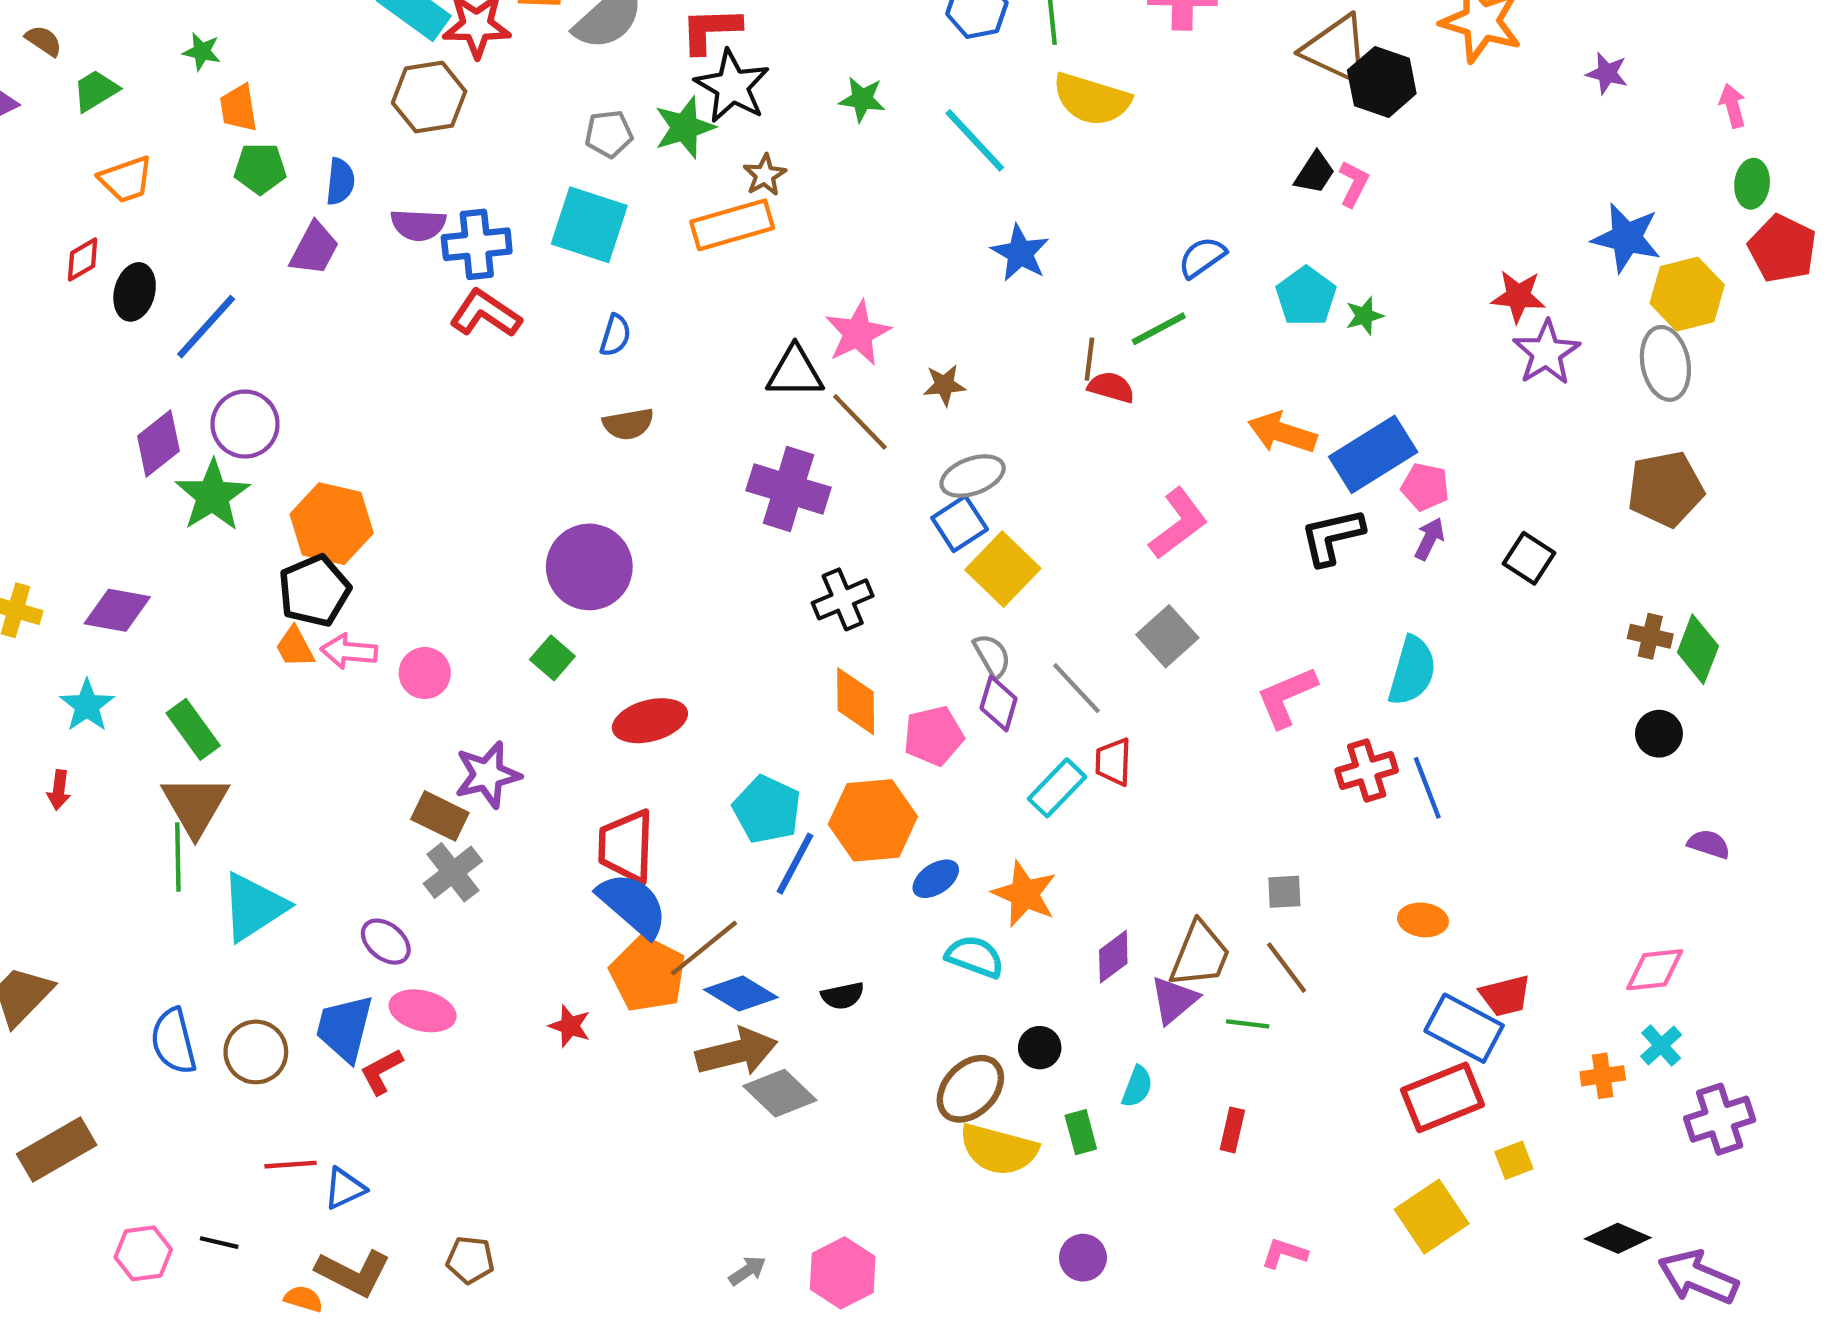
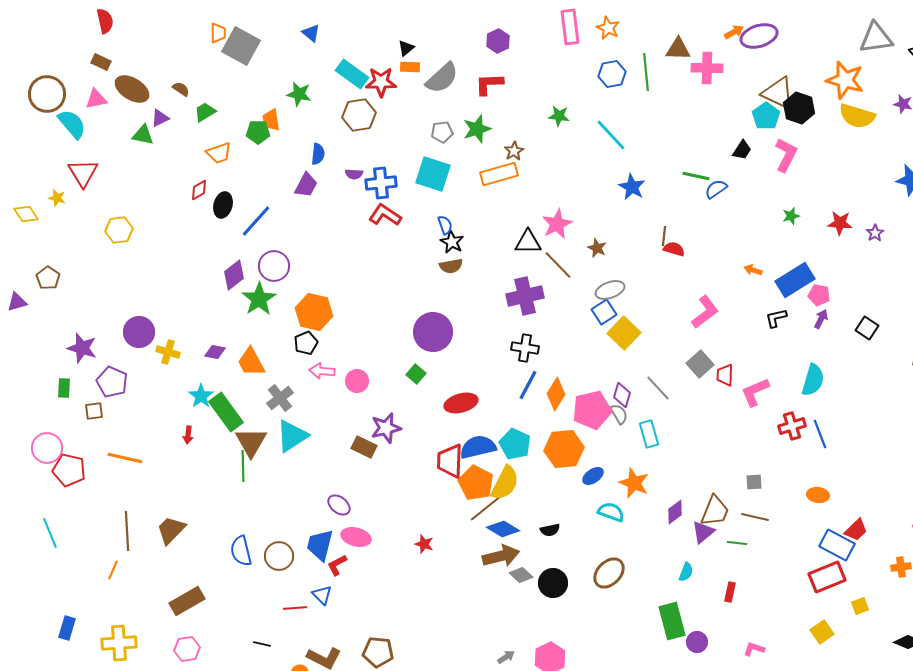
green star: (202, 52) -> (299, 94), moved, size x1.4
black star: (732, 86) -> (452, 242), moved, size x0.7
yellow semicircle: (1092, 99) -> (857, 116), moved
green pentagon: (260, 169) -> (258, 132), moved
black trapezoid: (1315, 173) -> (742, 150), moved
pink L-shape: (1354, 184) -> (786, 155), size x1.6
purple semicircle: (418, 225) -> (354, 174), size x0.7
cyan pentagon: (1306, 296) -> (766, 116), moved
red star: (1518, 296) -> (840, 223), moved
green line: (1159, 329) -> (696, 176), moved, turned 40
blue semicircle: (615, 335) -> (445, 225), turned -36
purple star: (1546, 353) -> (875, 233), size x0.6
brown star: (944, 385) -> (597, 248), turned 30
orange arrow: (1282, 433) -> (753, 270), size x0.6
purple cross: (789, 489) -> (525, 296), turned -30
black L-shape: (1332, 537) -> (776, 318), size x0.7
black pentagon: (314, 591) -> (306, 343), size x0.7
black cross: (843, 599) -> (525, 348), moved, turned 32
purple diamond: (117, 610) -> (215, 352), size x0.7
orange trapezoid: (295, 647) -> (251, 362), moved, size x1.5
gray semicircle: (992, 656) -> (619, 414), moved
orange diamond: (856, 701) -> (556, 394), turned 32
green rectangle: (193, 729) -> (226, 412), moved, size x1.4
pink pentagon: (934, 736) -> (592, 410), size x1.4
red trapezoid: (1113, 762) -> (725, 375), moved
cyan rectangle: (1057, 788) -> (649, 434), turned -60
blue line: (795, 864) -> (528, 385), moved
gray cross: (453, 872) -> (280, 398), moved
blue semicircle: (633, 905) -> (478, 447), moved, turned -54
cyan triangle: (254, 907) -> (292, 436), moved
brown line: (1287, 968) -> (755, 517), turned -40
orange pentagon: (648, 974) -> (476, 483), moved
red trapezoid: (1505, 996) -> (856, 530), turned -30
black circle: (1040, 1048) -> (553, 583), moved, size x1.5
gray diamond: (780, 1093) -> (521, 575), size x0.7
green rectangle: (1081, 1132) -> (672, 621), moved, size x1.8
yellow semicircle: (999, 1149) -> (505, 483), moved, turned -78
blue triangle: (345, 1188) -> (322, 595), moved, turned -50
yellow square: (1432, 1217) -> (822, 632), size x0.7
pink hexagon: (143, 1253) -> (187, 649), moved
purple circle: (1083, 1258) -> (697, 642), moved
brown pentagon: (470, 1260) -> (378, 652), size x1.4

